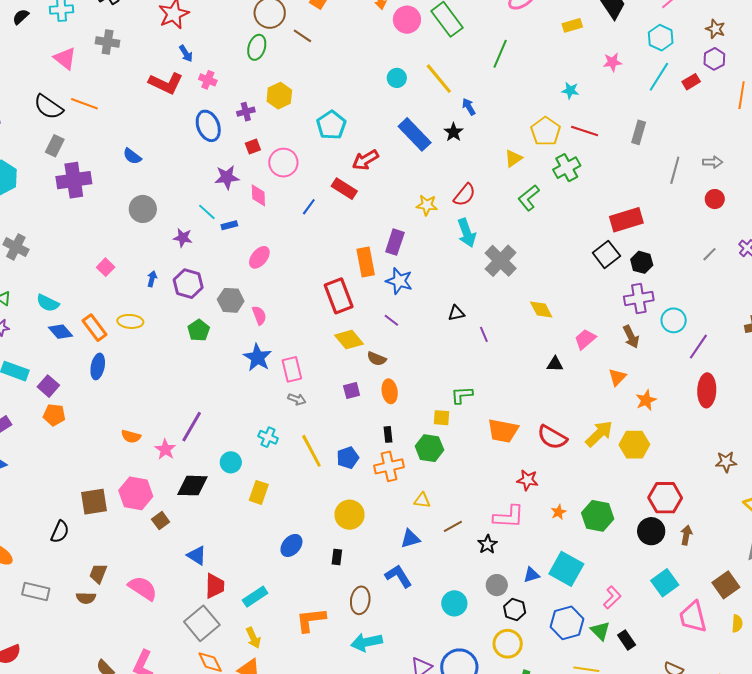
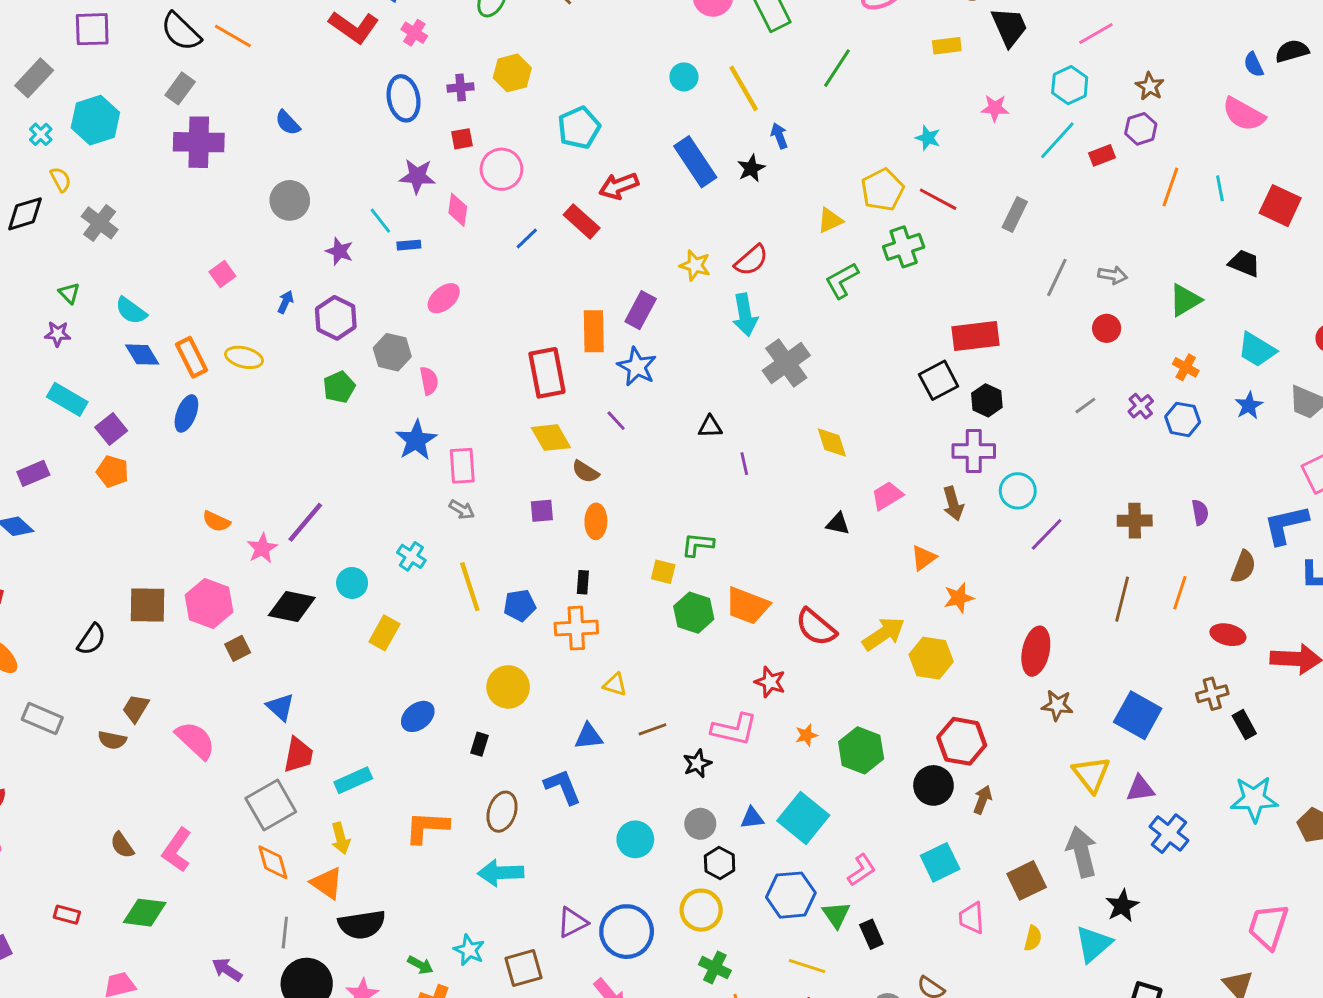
red ellipse: (707, 390) -> (1036, 651), moved
green hexagon: (429, 448) -> (694, 613), moved
pink trapezoid: (693, 617) -> (972, 918), size x0.7

